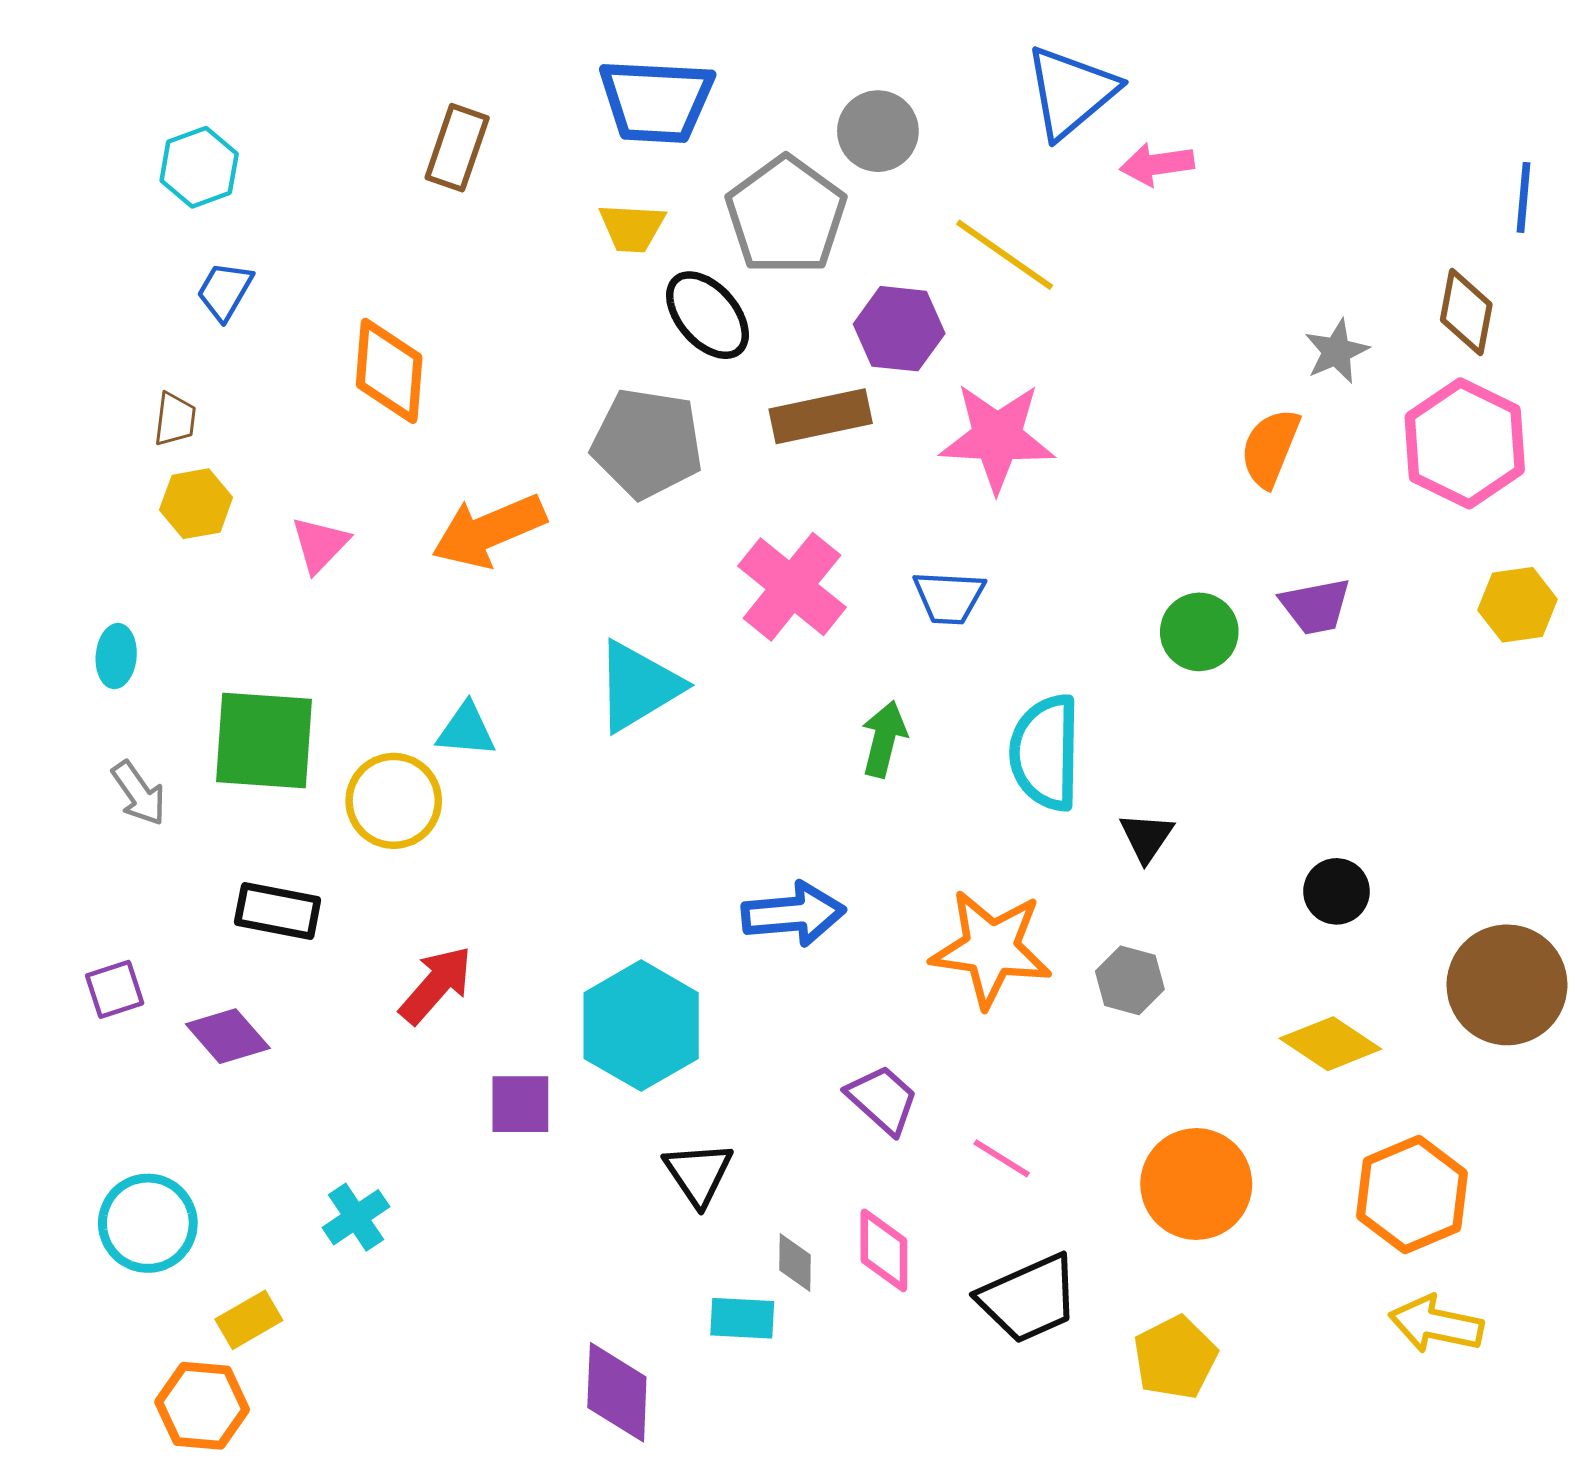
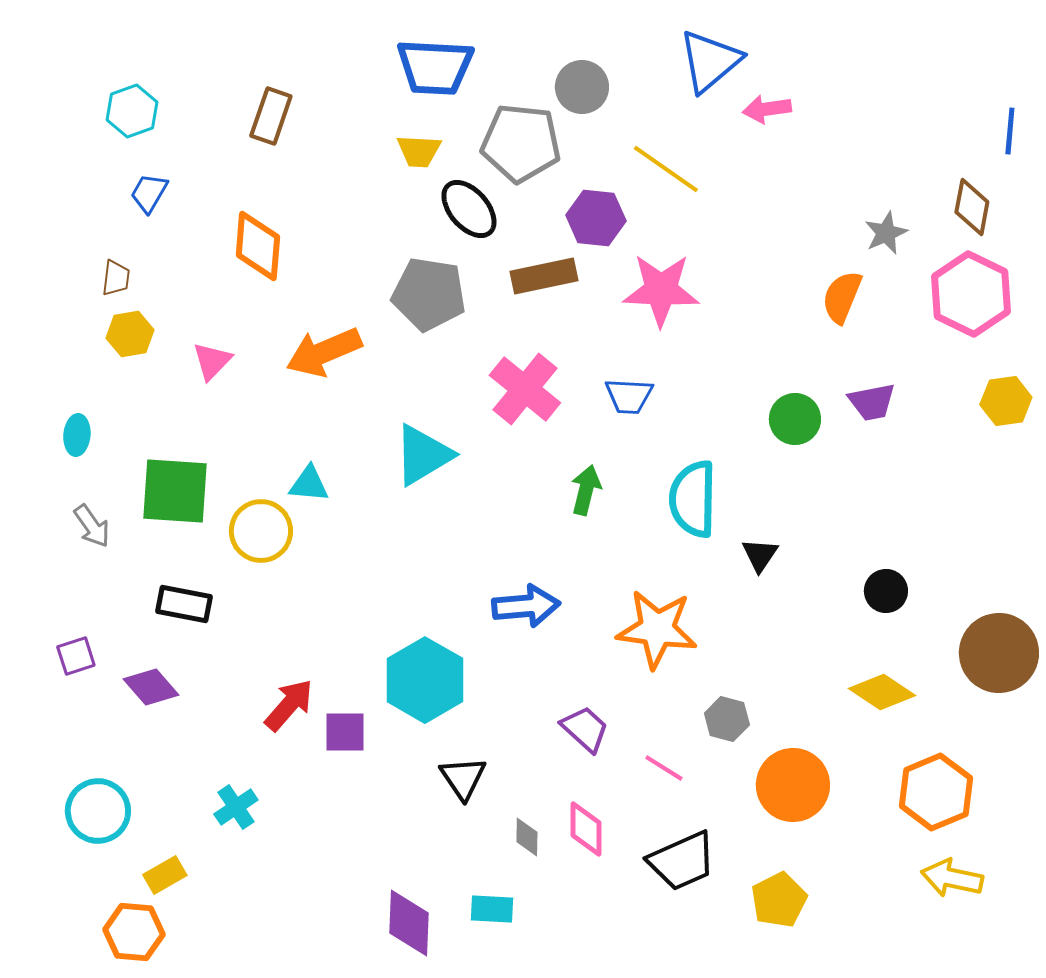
brown rectangle: (457, 148) -> (271, 116), moved
gray pentagon: (786, 216) -> (521, 143), turned -30
gray hexagon: (1130, 980) -> (727, 719), moved
red arrow: (436, 985) -> (289, 705), moved
cyan rectangle: (742, 1318) -> (492, 909), moved

